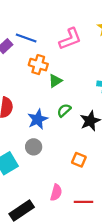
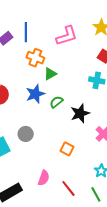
blue line: (26, 38) -> (26, 32), turned 66
blue star: (38, 119) -> (35, 94), moved
red line: (83, 202) -> (68, 188), turned 48

